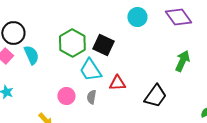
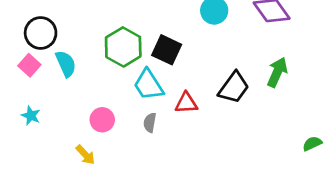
pink circle: (66, 96) -> (102, 120), moved
black trapezoid: (155, 96) -> (234, 88), moved

